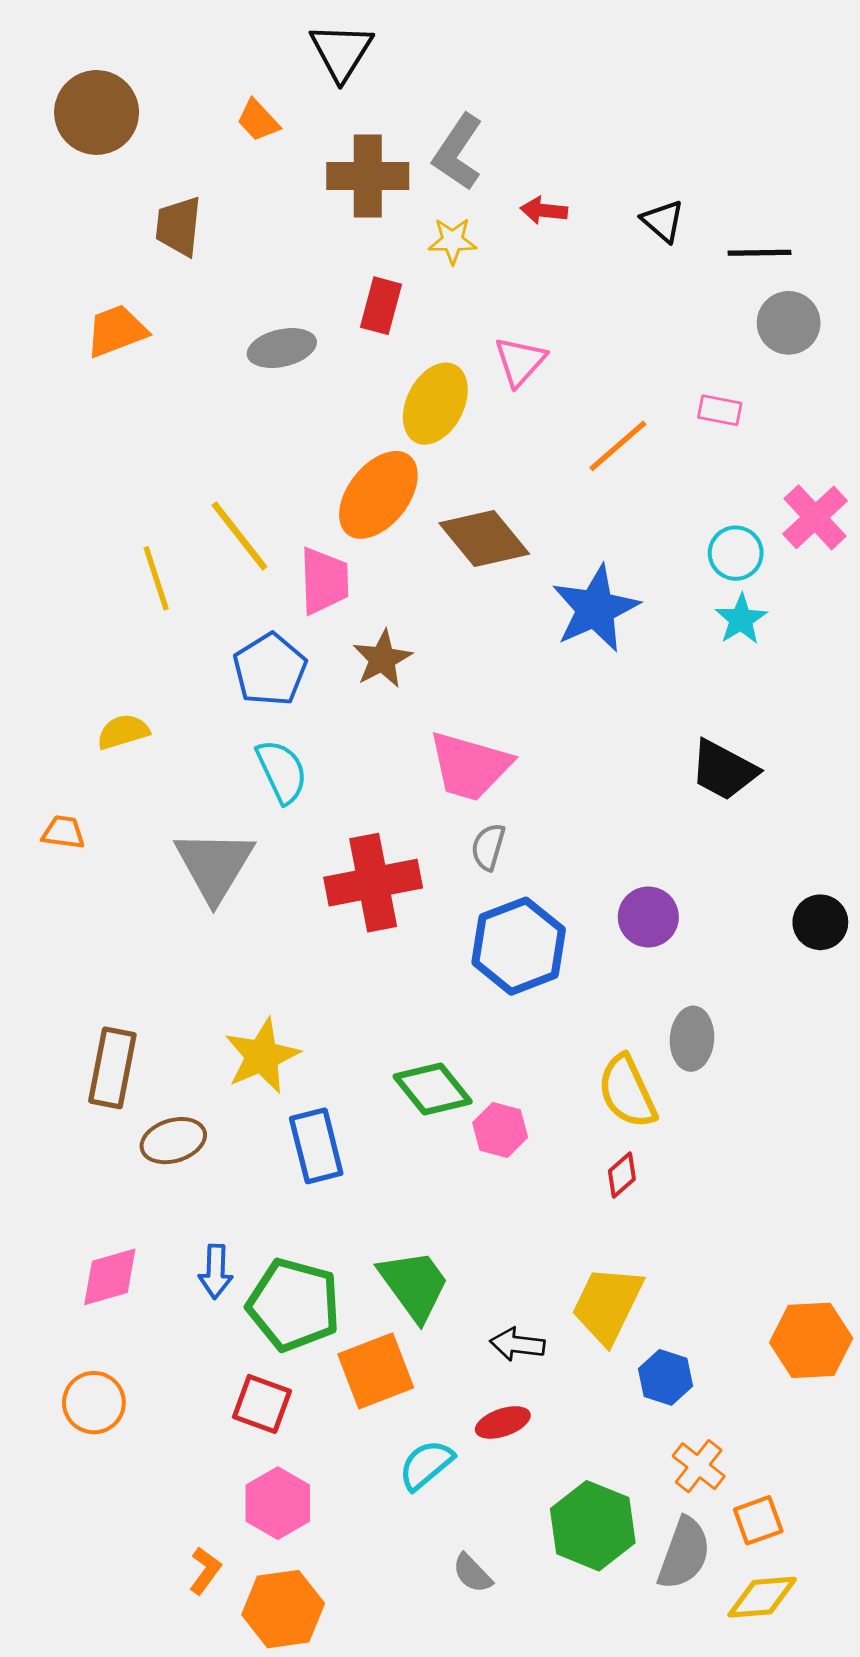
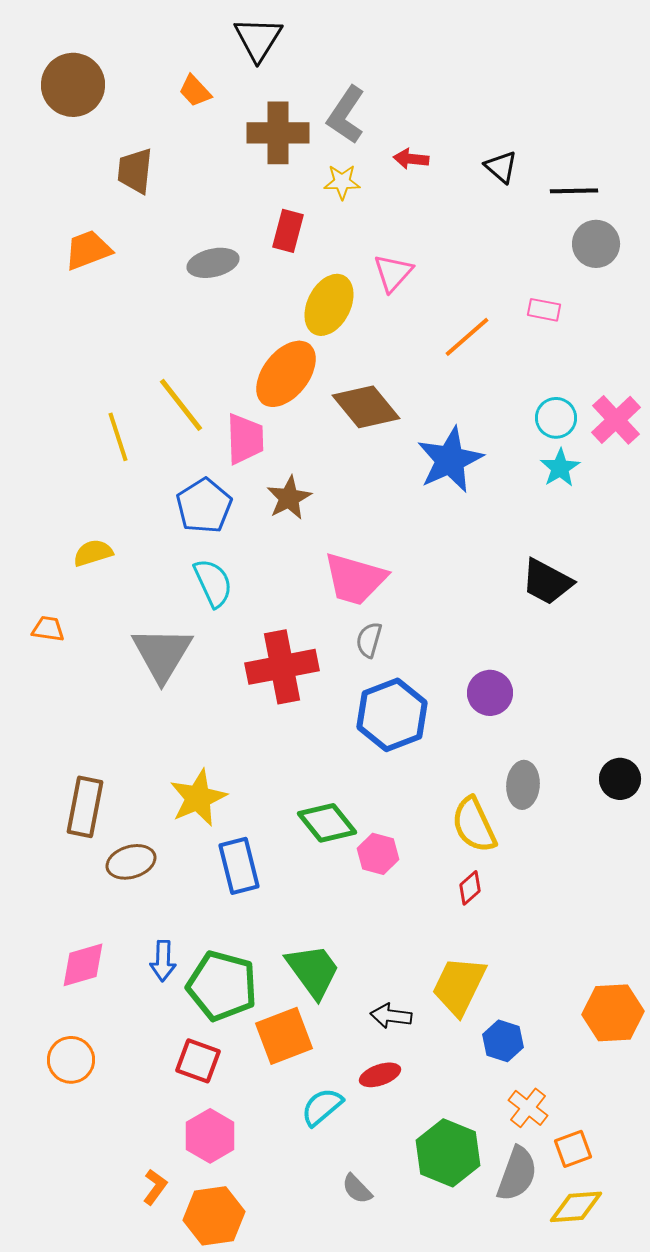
pink cross: (815, 517) -> (616, 420), moved
black circle: (820, 922) -> (620, 779), moved

